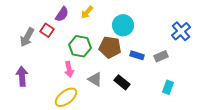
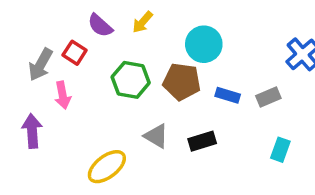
purple semicircle: (62, 14) -> (100, 26), turned 98
pink arrow: (69, 69) -> (63, 95), moved
black rectangle: (122, 82) -> (202, 141), turned -56

